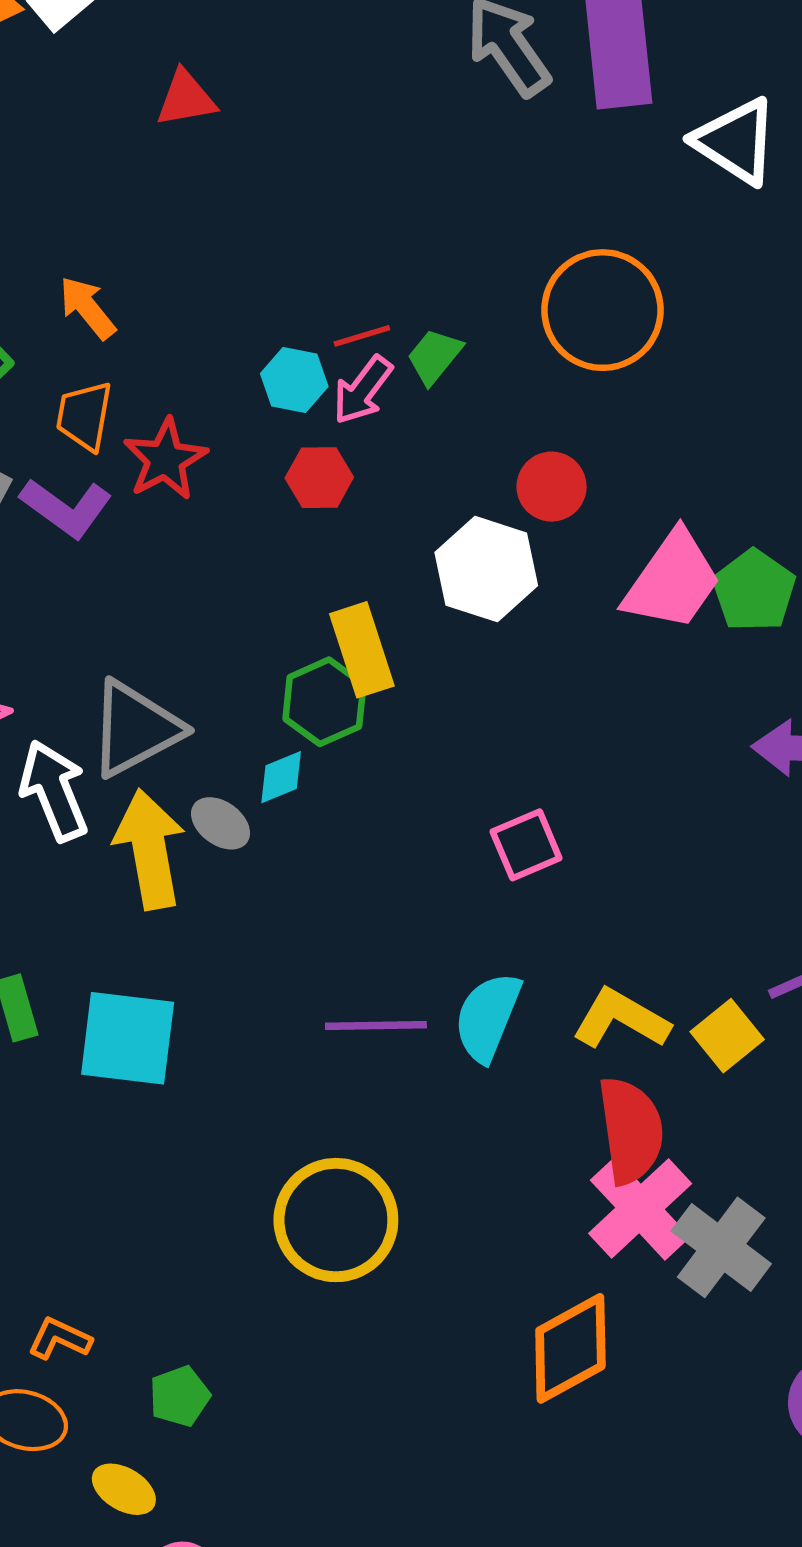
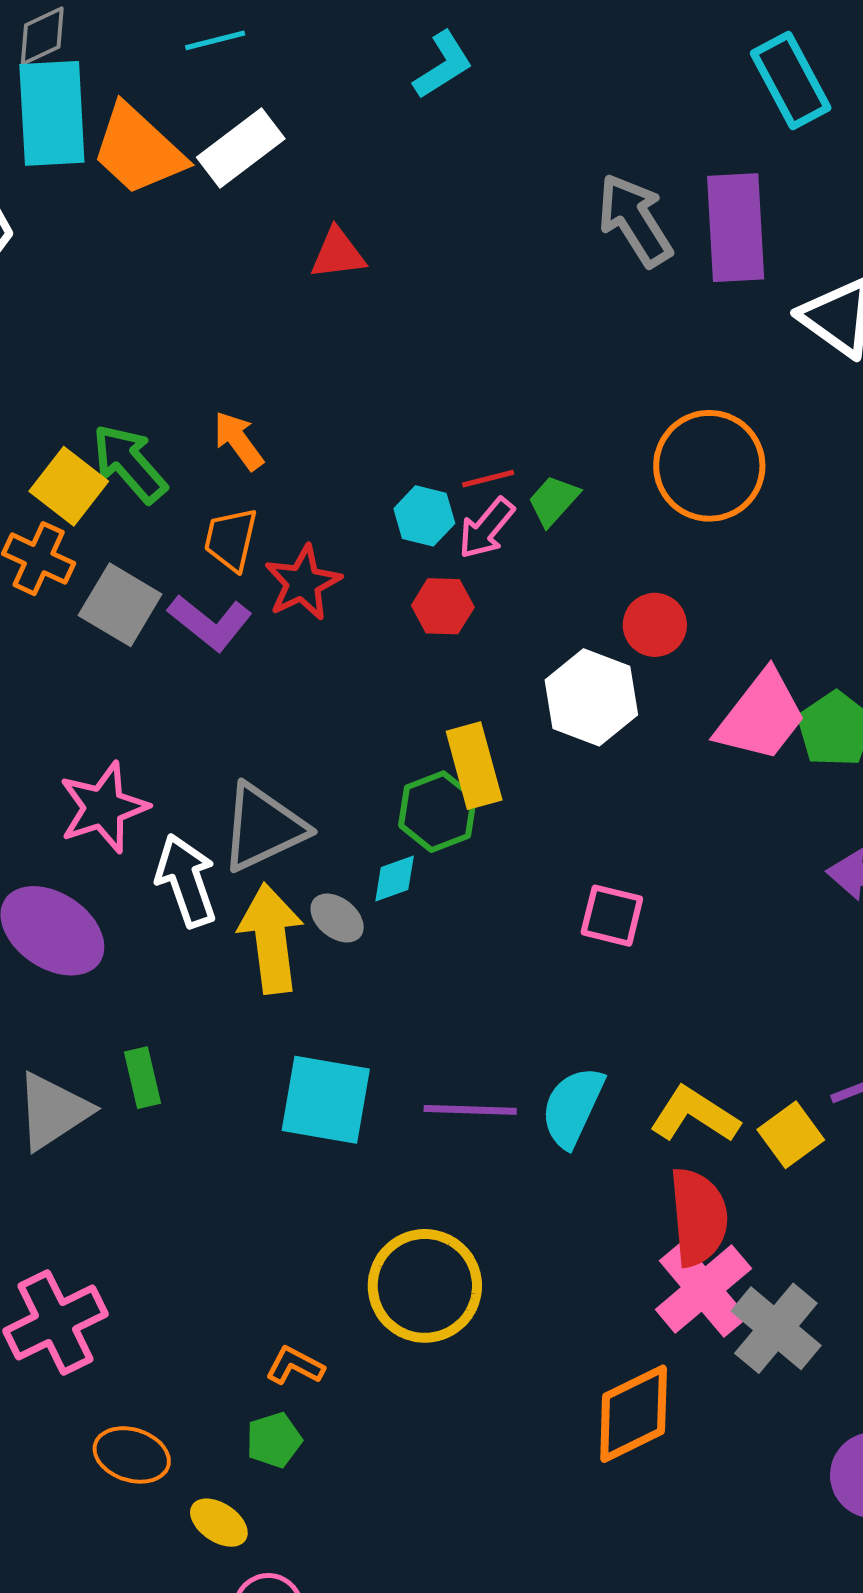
pink square: (526, 845) -> (612, 916), moved, turned 34
cyan square: (128, 1038) -> (326, 1100), moved
orange L-shape: (60, 1339) -> (295, 1366), moved

